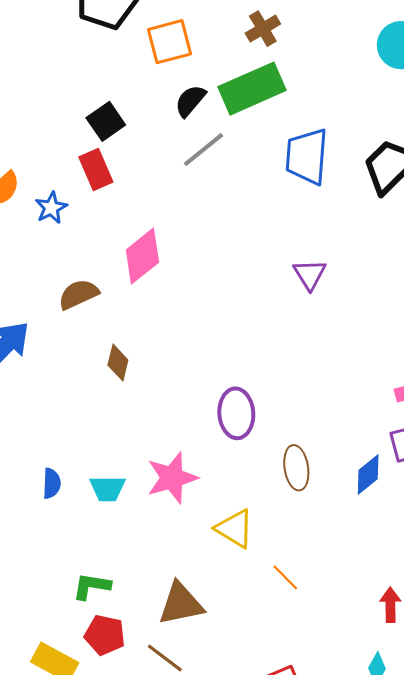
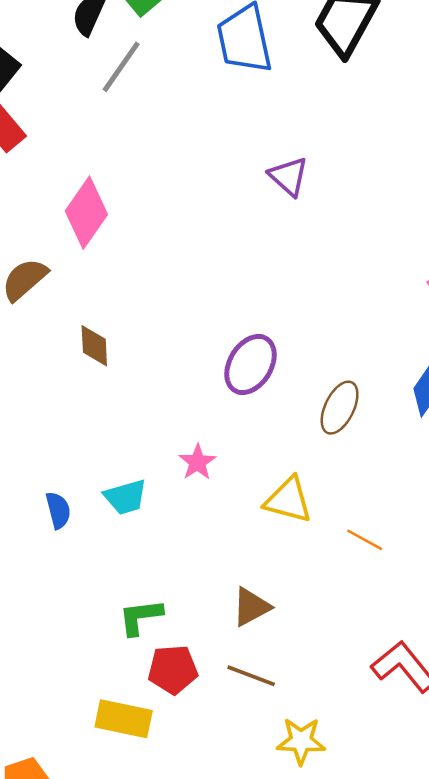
purple ellipse: (236, 413) -> (251, 365), turned 51
brown ellipse: (296, 468) -> (340, 408), turned 51
pink star: (172, 478) -> (197, 462), size x0.6
brown triangle: (181, 604) -> (251, 607), size x0.7

